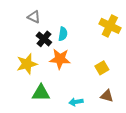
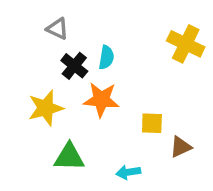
yellow square: (102, 68) -> (152, 123), moved, turned 32
brown triangle: (107, 96) -> (181, 147), moved, turned -40

